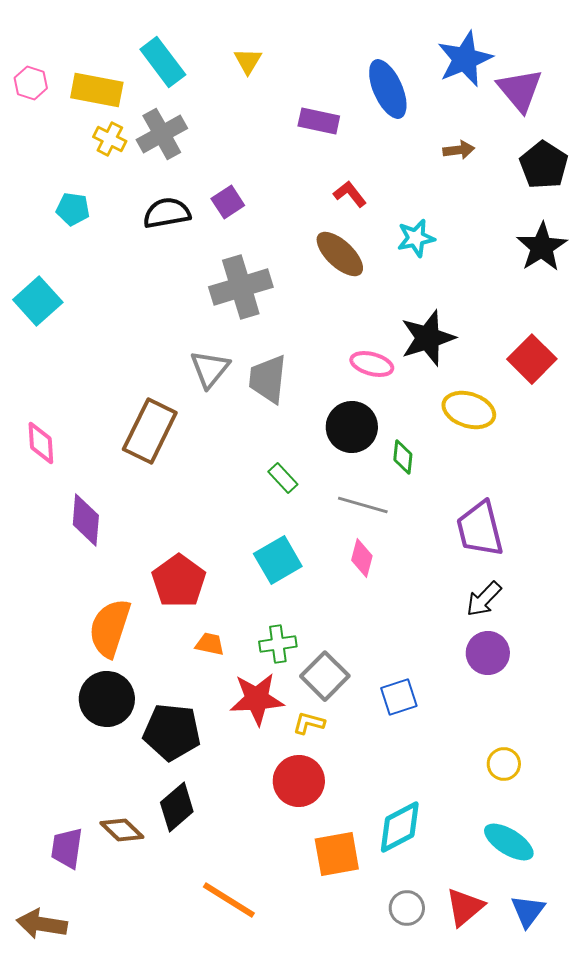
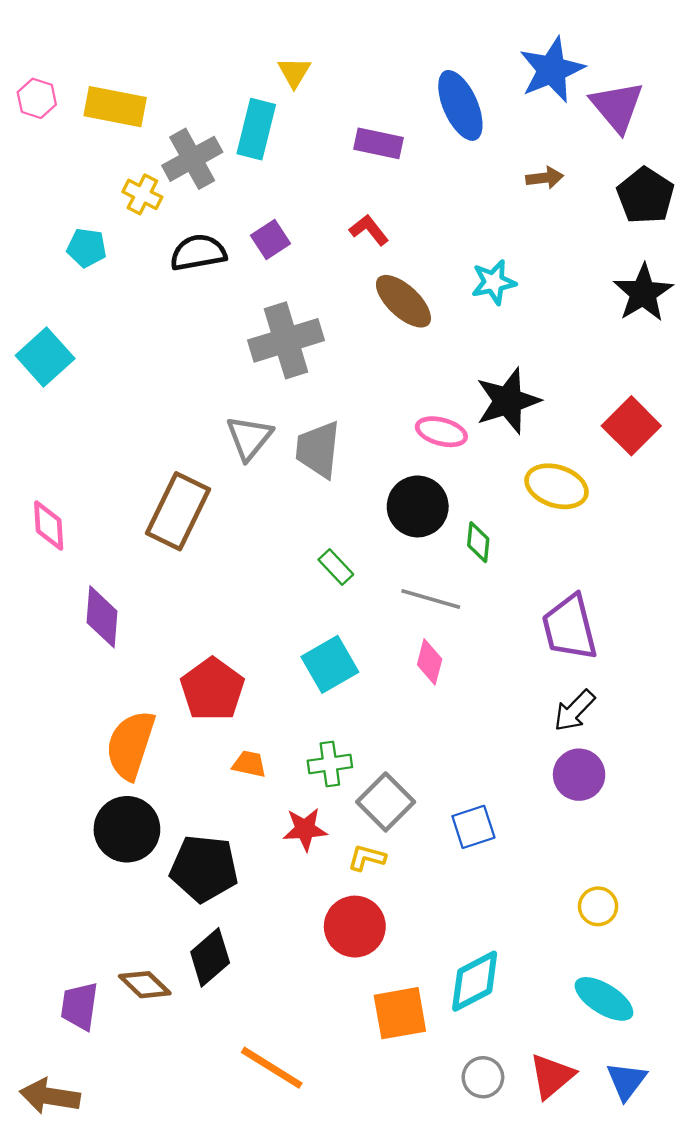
cyan rectangle: (163, 62) -> (256, 129), moved, turned 51
yellow cross: (110, 139) -> (142, 194), moved
red L-shape: (350, 194) -> (369, 230), moved
red star: (257, 699) -> (305, 829), size x0.7

